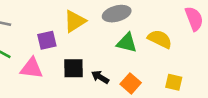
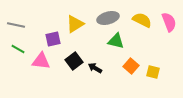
yellow semicircle: (160, 39) -> (142, 20), moved
black square: (73, 68) -> (74, 61), turned -36
orange square: (131, 83) -> (131, 66), moved

